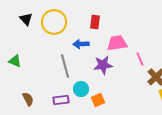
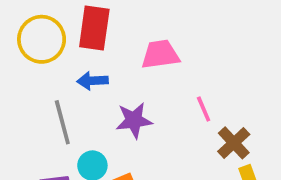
red rectangle: (95, 22) -> (94, 28), moved, size x1.6
pink trapezoid: (117, 43) -> (160, 54), moved

